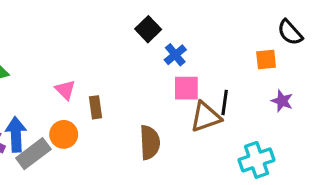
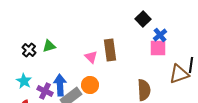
pink square: (186, 88) -> (158, 48), moved
brown rectangle: (96, 107) -> (110, 50), moved, size x1.5

